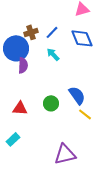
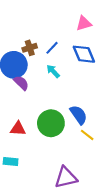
purple semicircle: (23, 65) -> (21, 83), turned -49
green circle: (51, 103) -> (51, 123), size x1.6
cyan rectangle: (13, 139) -> (11, 162), turned 48

